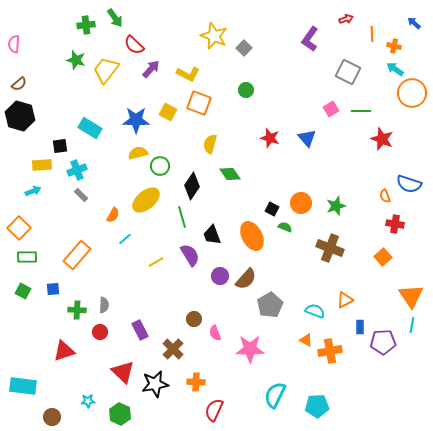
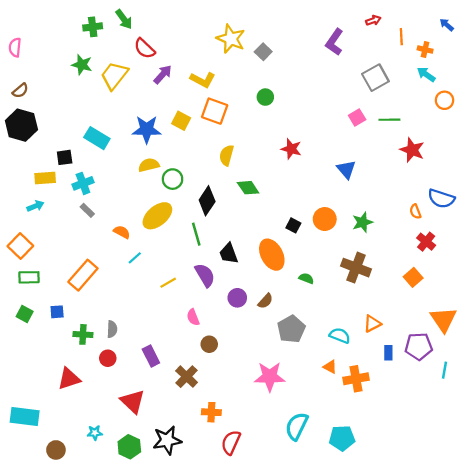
gray square: (348, 72) -> (375, 78), turned 35
orange circle: (412, 93) -> (445, 100), size x0.6
blue triangle: (307, 138) -> (346, 169), moved
orange semicircle: (113, 215) -> (122, 232), turned -91
red cross: (395, 224) -> (426, 242), turned 30
green semicircle: (285, 227) -> (306, 278), moved
brown semicircle: (246, 279) -> (265, 301), size x0.7
cyan line: (412, 325) -> (445, 370), moved
pink semicircle: (215, 333) -> (193, 317), moved
purple pentagon: (383, 342) -> (419, 346), moved
black star: (155, 384) -> (167, 440), moved

